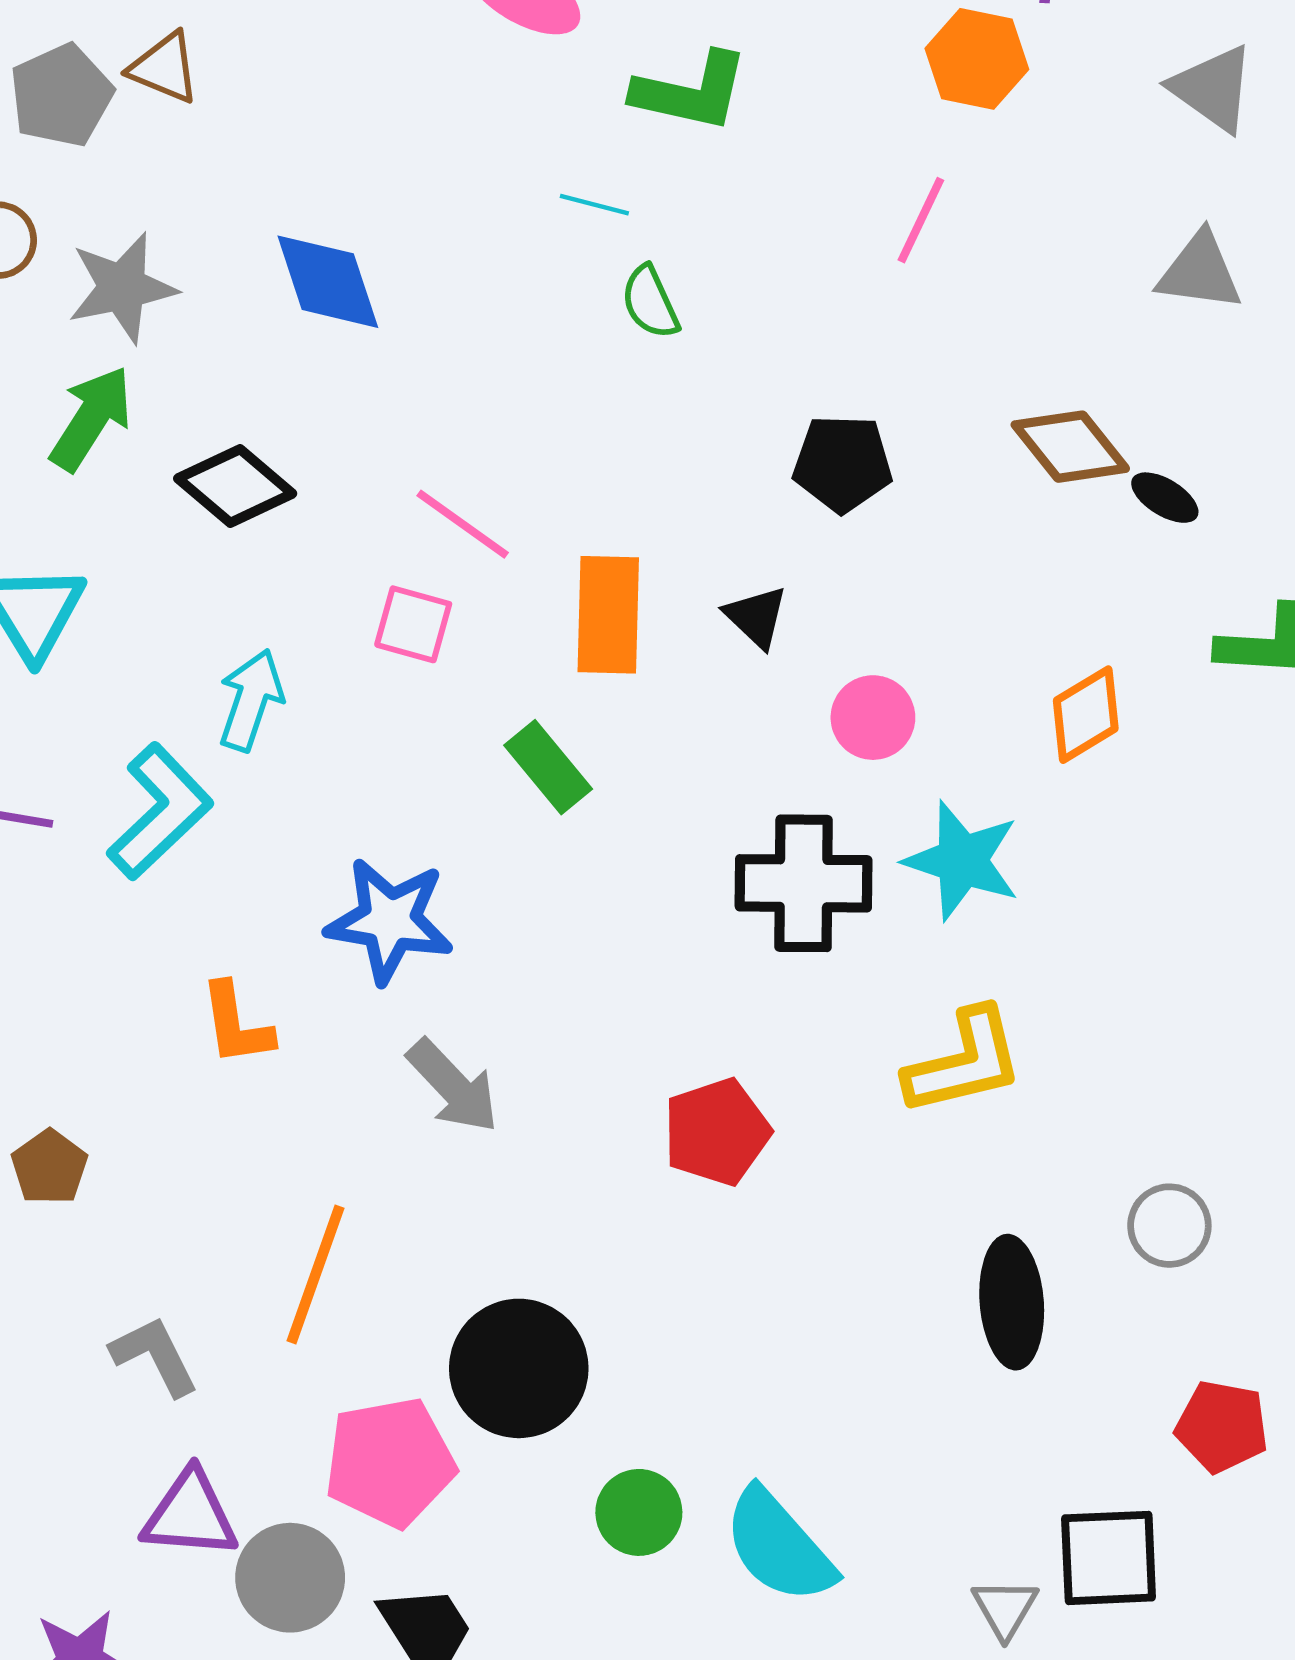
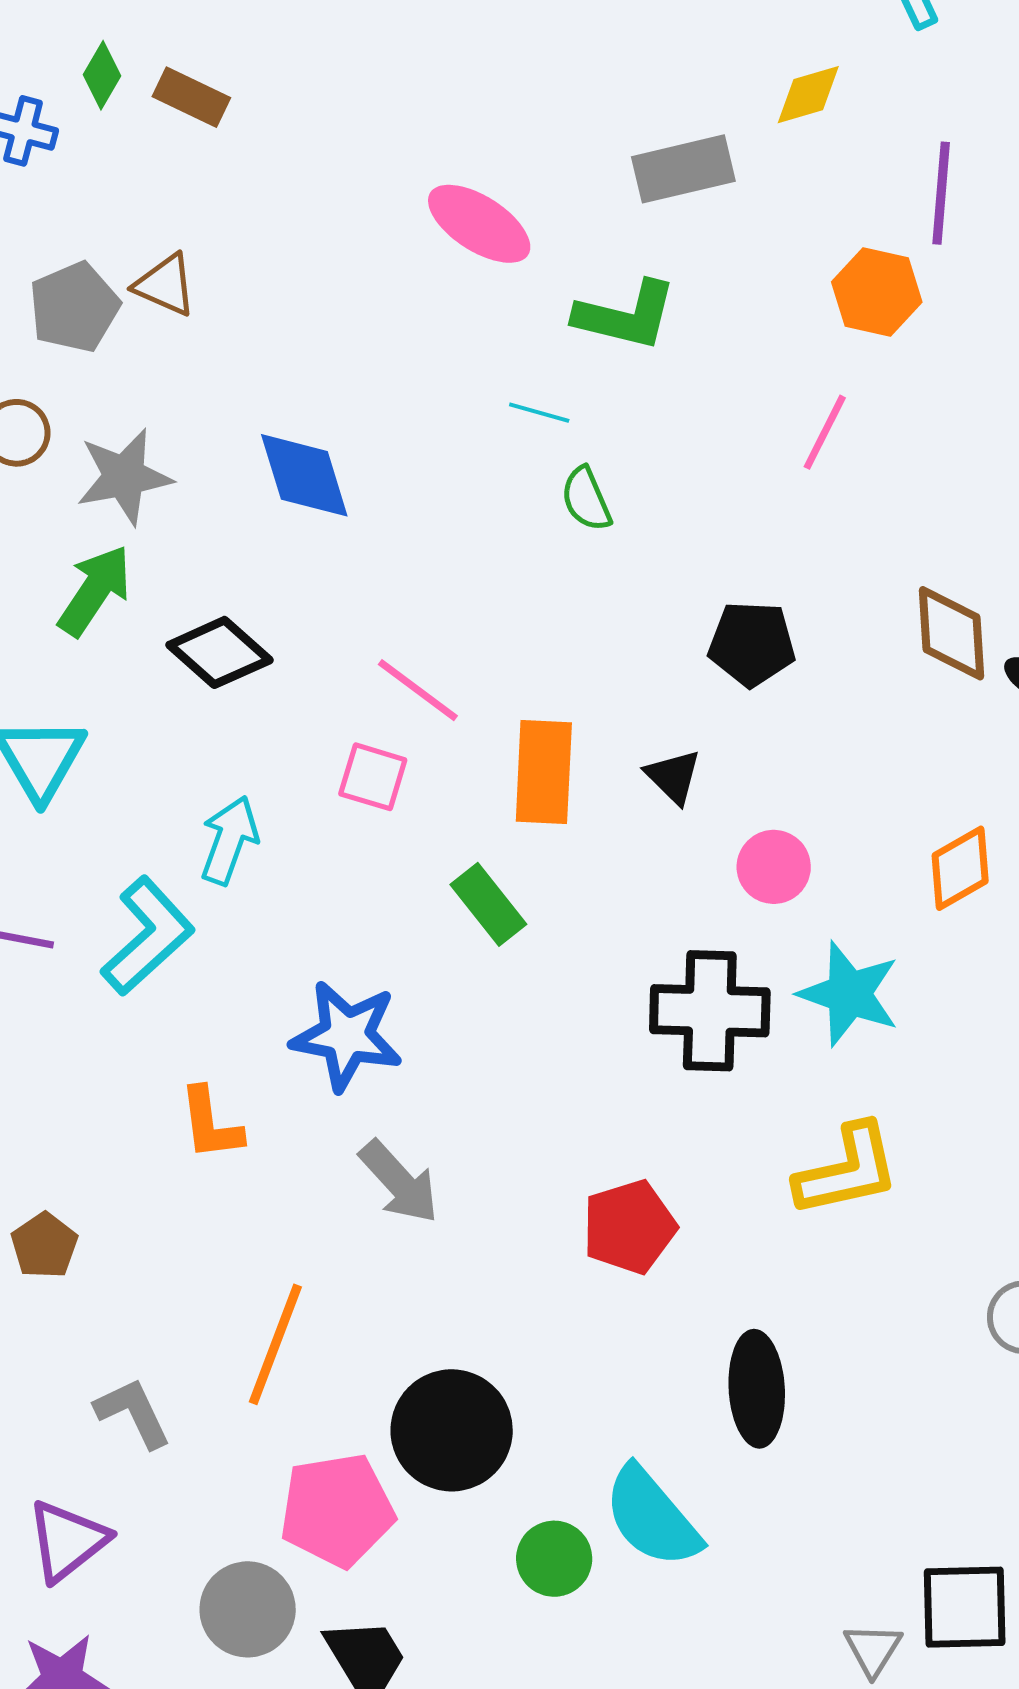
brown diamond: (1070, 447) -> (952, 633), turned 34
black ellipse: (1012, 1302) -> (757, 1389), moved
purple triangle: (190, 1515) -> (67, 1541), moved, turned -44
cyan semicircle: (779, 1546) -> (652, 1517), moved

